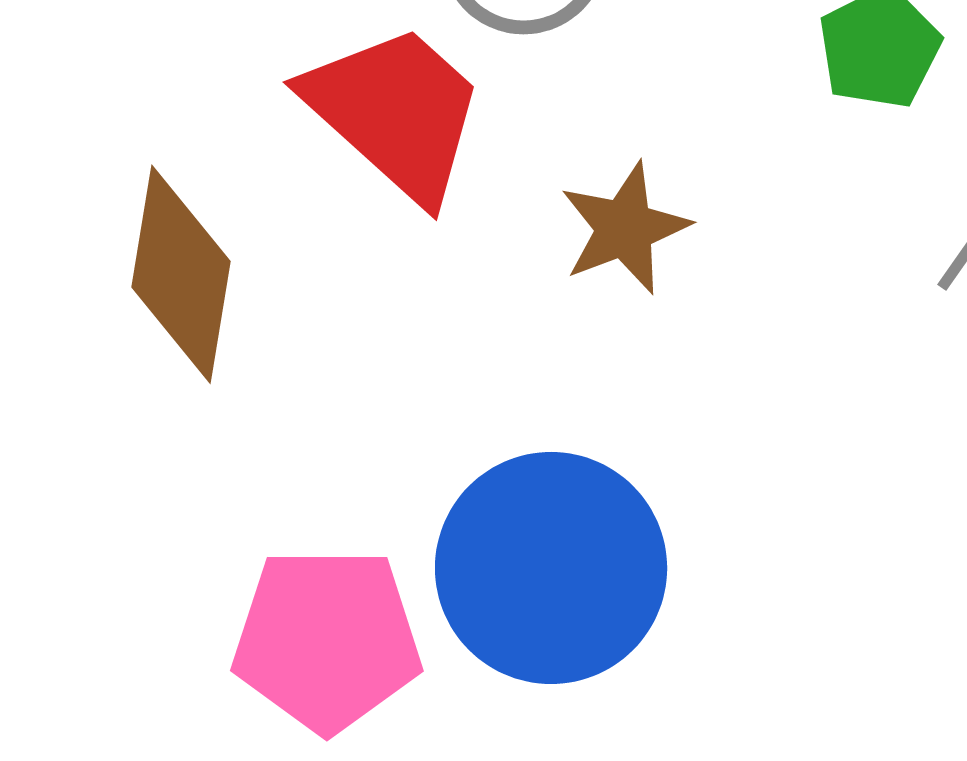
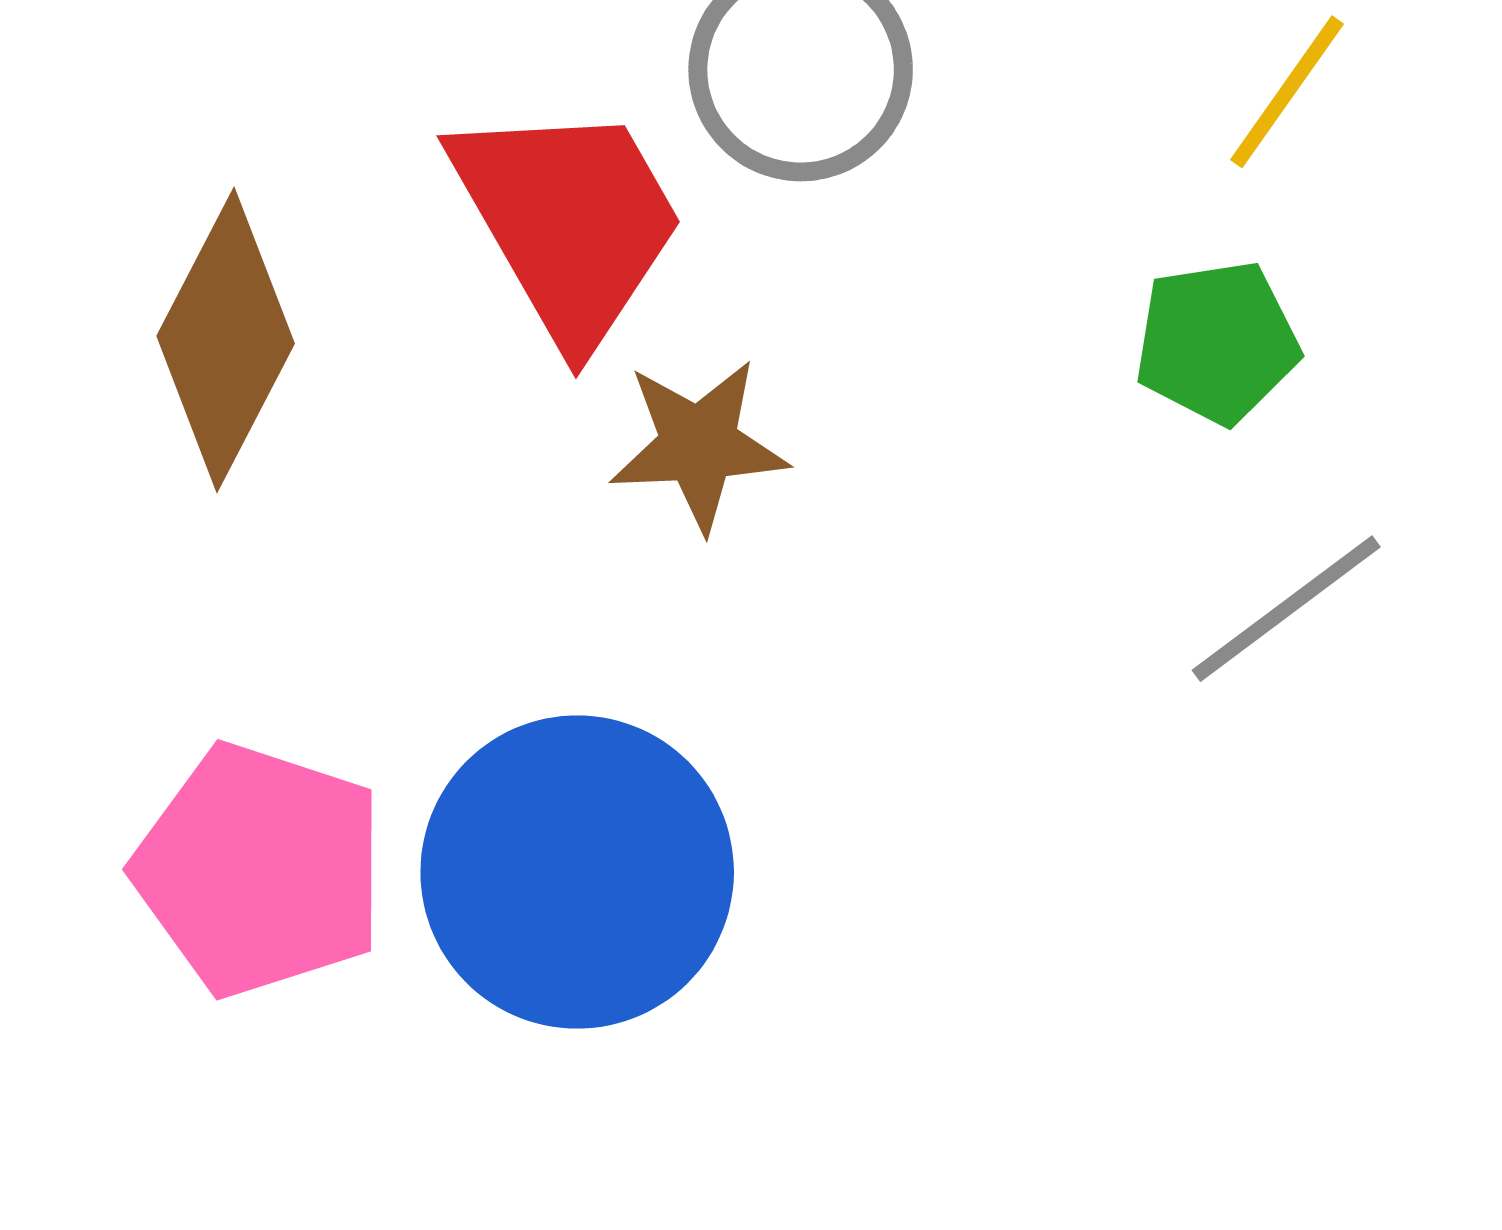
brown star: (625, 228) -> (699, 445), moved

